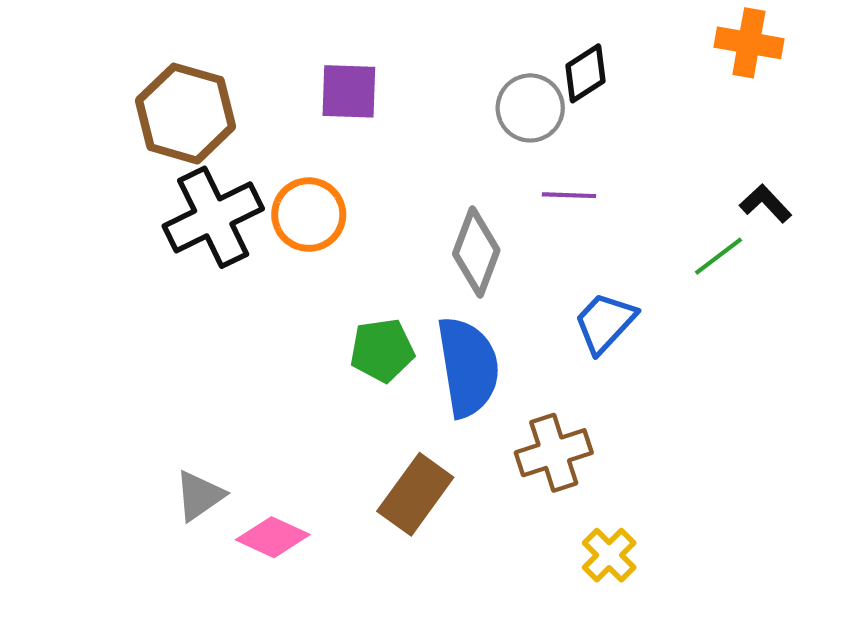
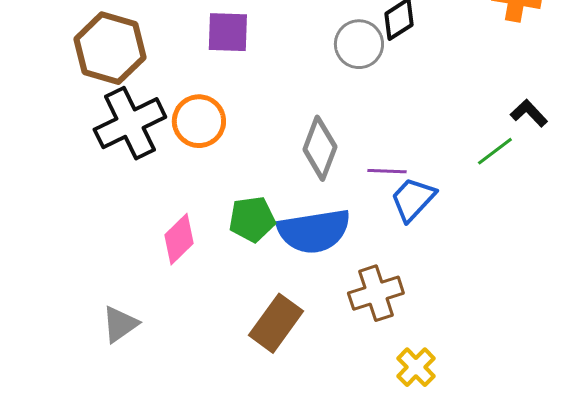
purple line: (569, 195) -> (387, 171), moved
blue semicircle: (468, 367) -> (314, 231), turned 90
pink diamond: (273, 537) -> (179, 239), moved, turned -69

